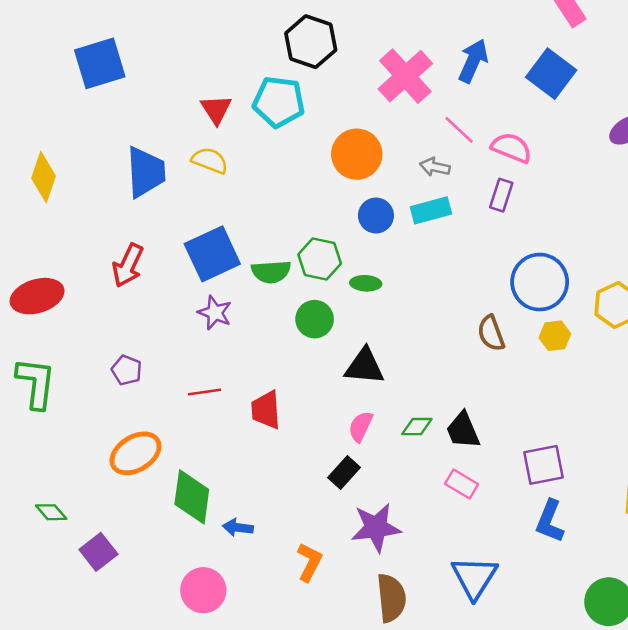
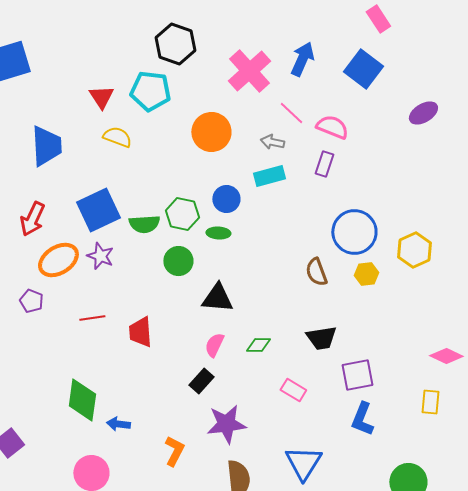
yellow semicircle: (210, 161) -> (117, 137), moved
blue circle: (376, 216) -> (226, 199), moved
black trapezoid: (463, 430) -> (321, 338), moved, turned -76
orange ellipse: (136, 453) -> (58, 260), moved

